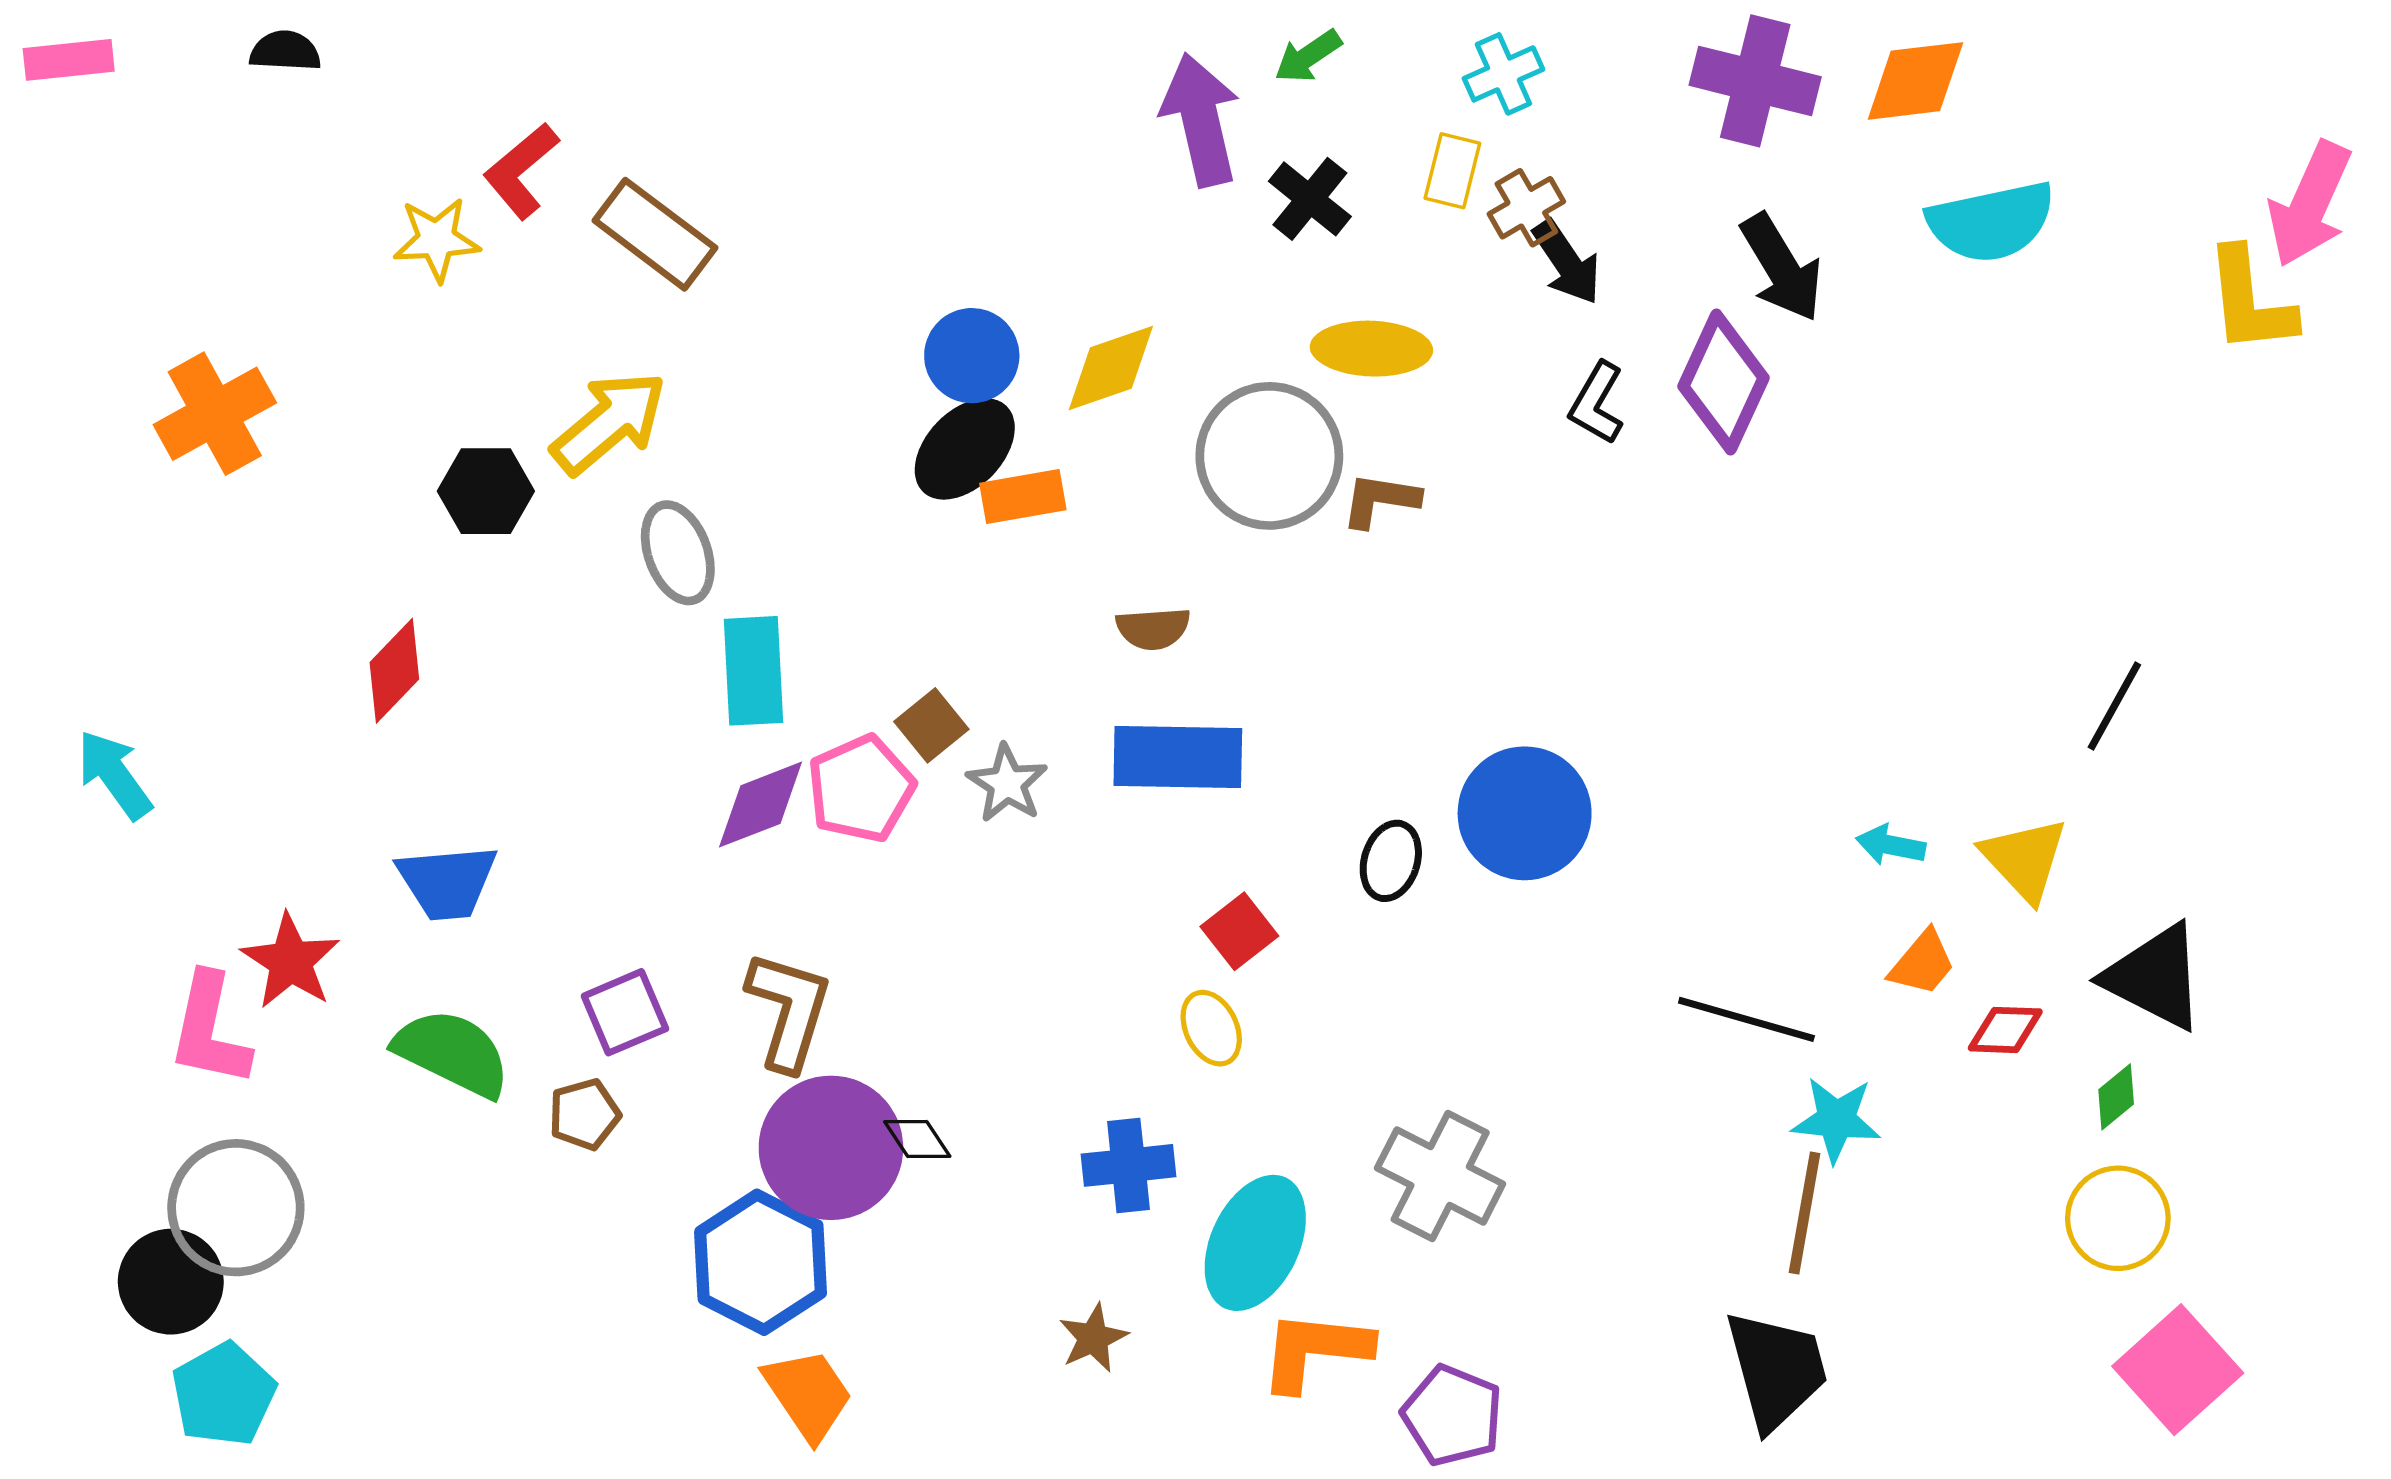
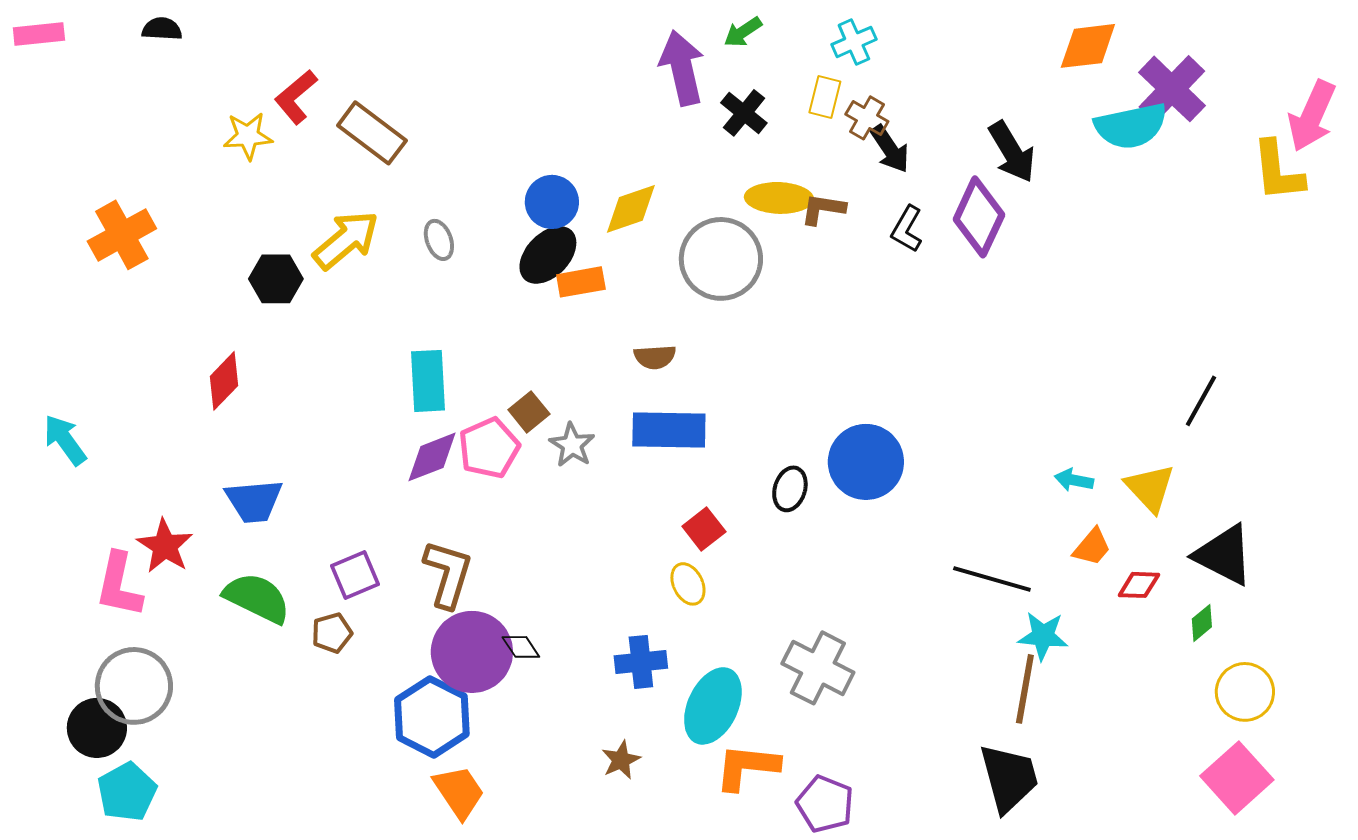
purple cross: (1755, 81) -> (1172, 89), moved, turned 30
brown cross: (1526, 208) -> (867, 118), turned -30
brown L-shape: (1380, 500) -> (823, 209), moved
gray ellipse: (678, 553) -> (439, 240), moved, size x0.7
yellow circle: (2118, 1218) -> (1245, 692), moved

